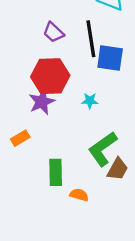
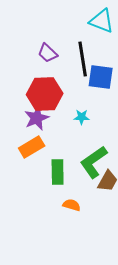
orange rectangle: (20, 138) -> (32, 147), moved, size x1.4
green rectangle: (56, 172) -> (58, 172), moved

